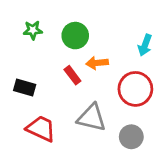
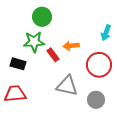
green star: (33, 30) -> (34, 42), moved, size x1.5
green circle: (75, 36) -> (42, 17), moved
red trapezoid: (41, 129) -> (15, 94), moved, turned -30

